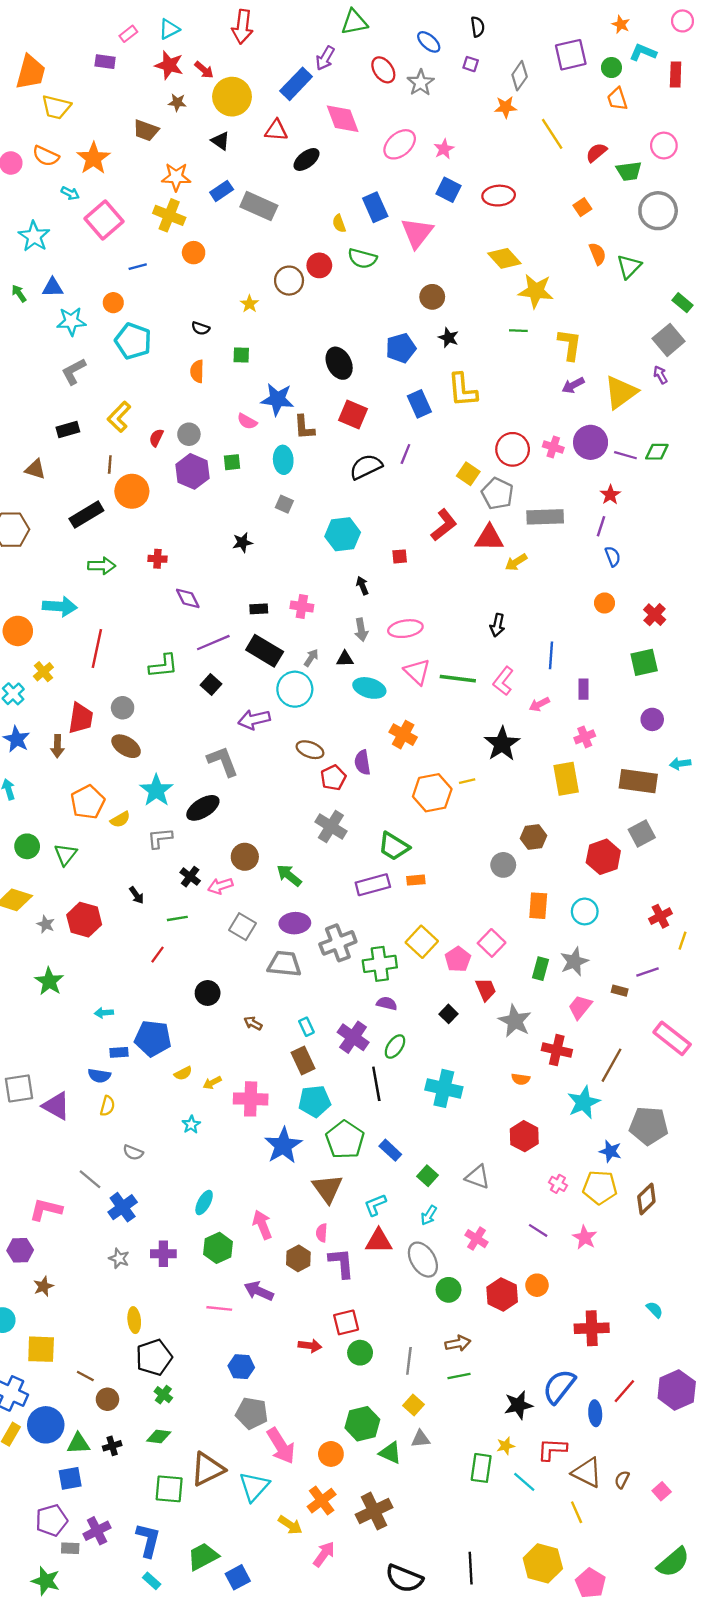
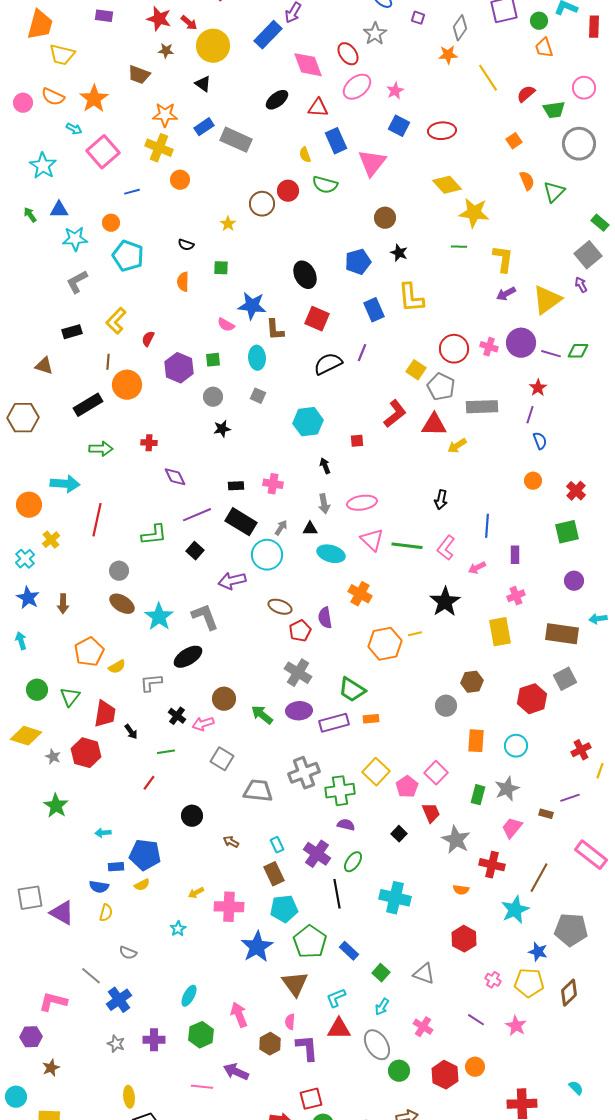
red ellipse: (383, 70) -> (348, 54), moved
red triangle: (276, 130) -> (318, 108), moved
gray circle: (189, 434) -> (213, 397), moved
red trapezoid: (81, 718) -> (105, 714), moved
cyan star: (156, 790) -> (159, 617), moved
purple ellipse: (295, 923) -> (299, 711), moved
yellow semicircle: (183, 1073) -> (142, 885), moved

